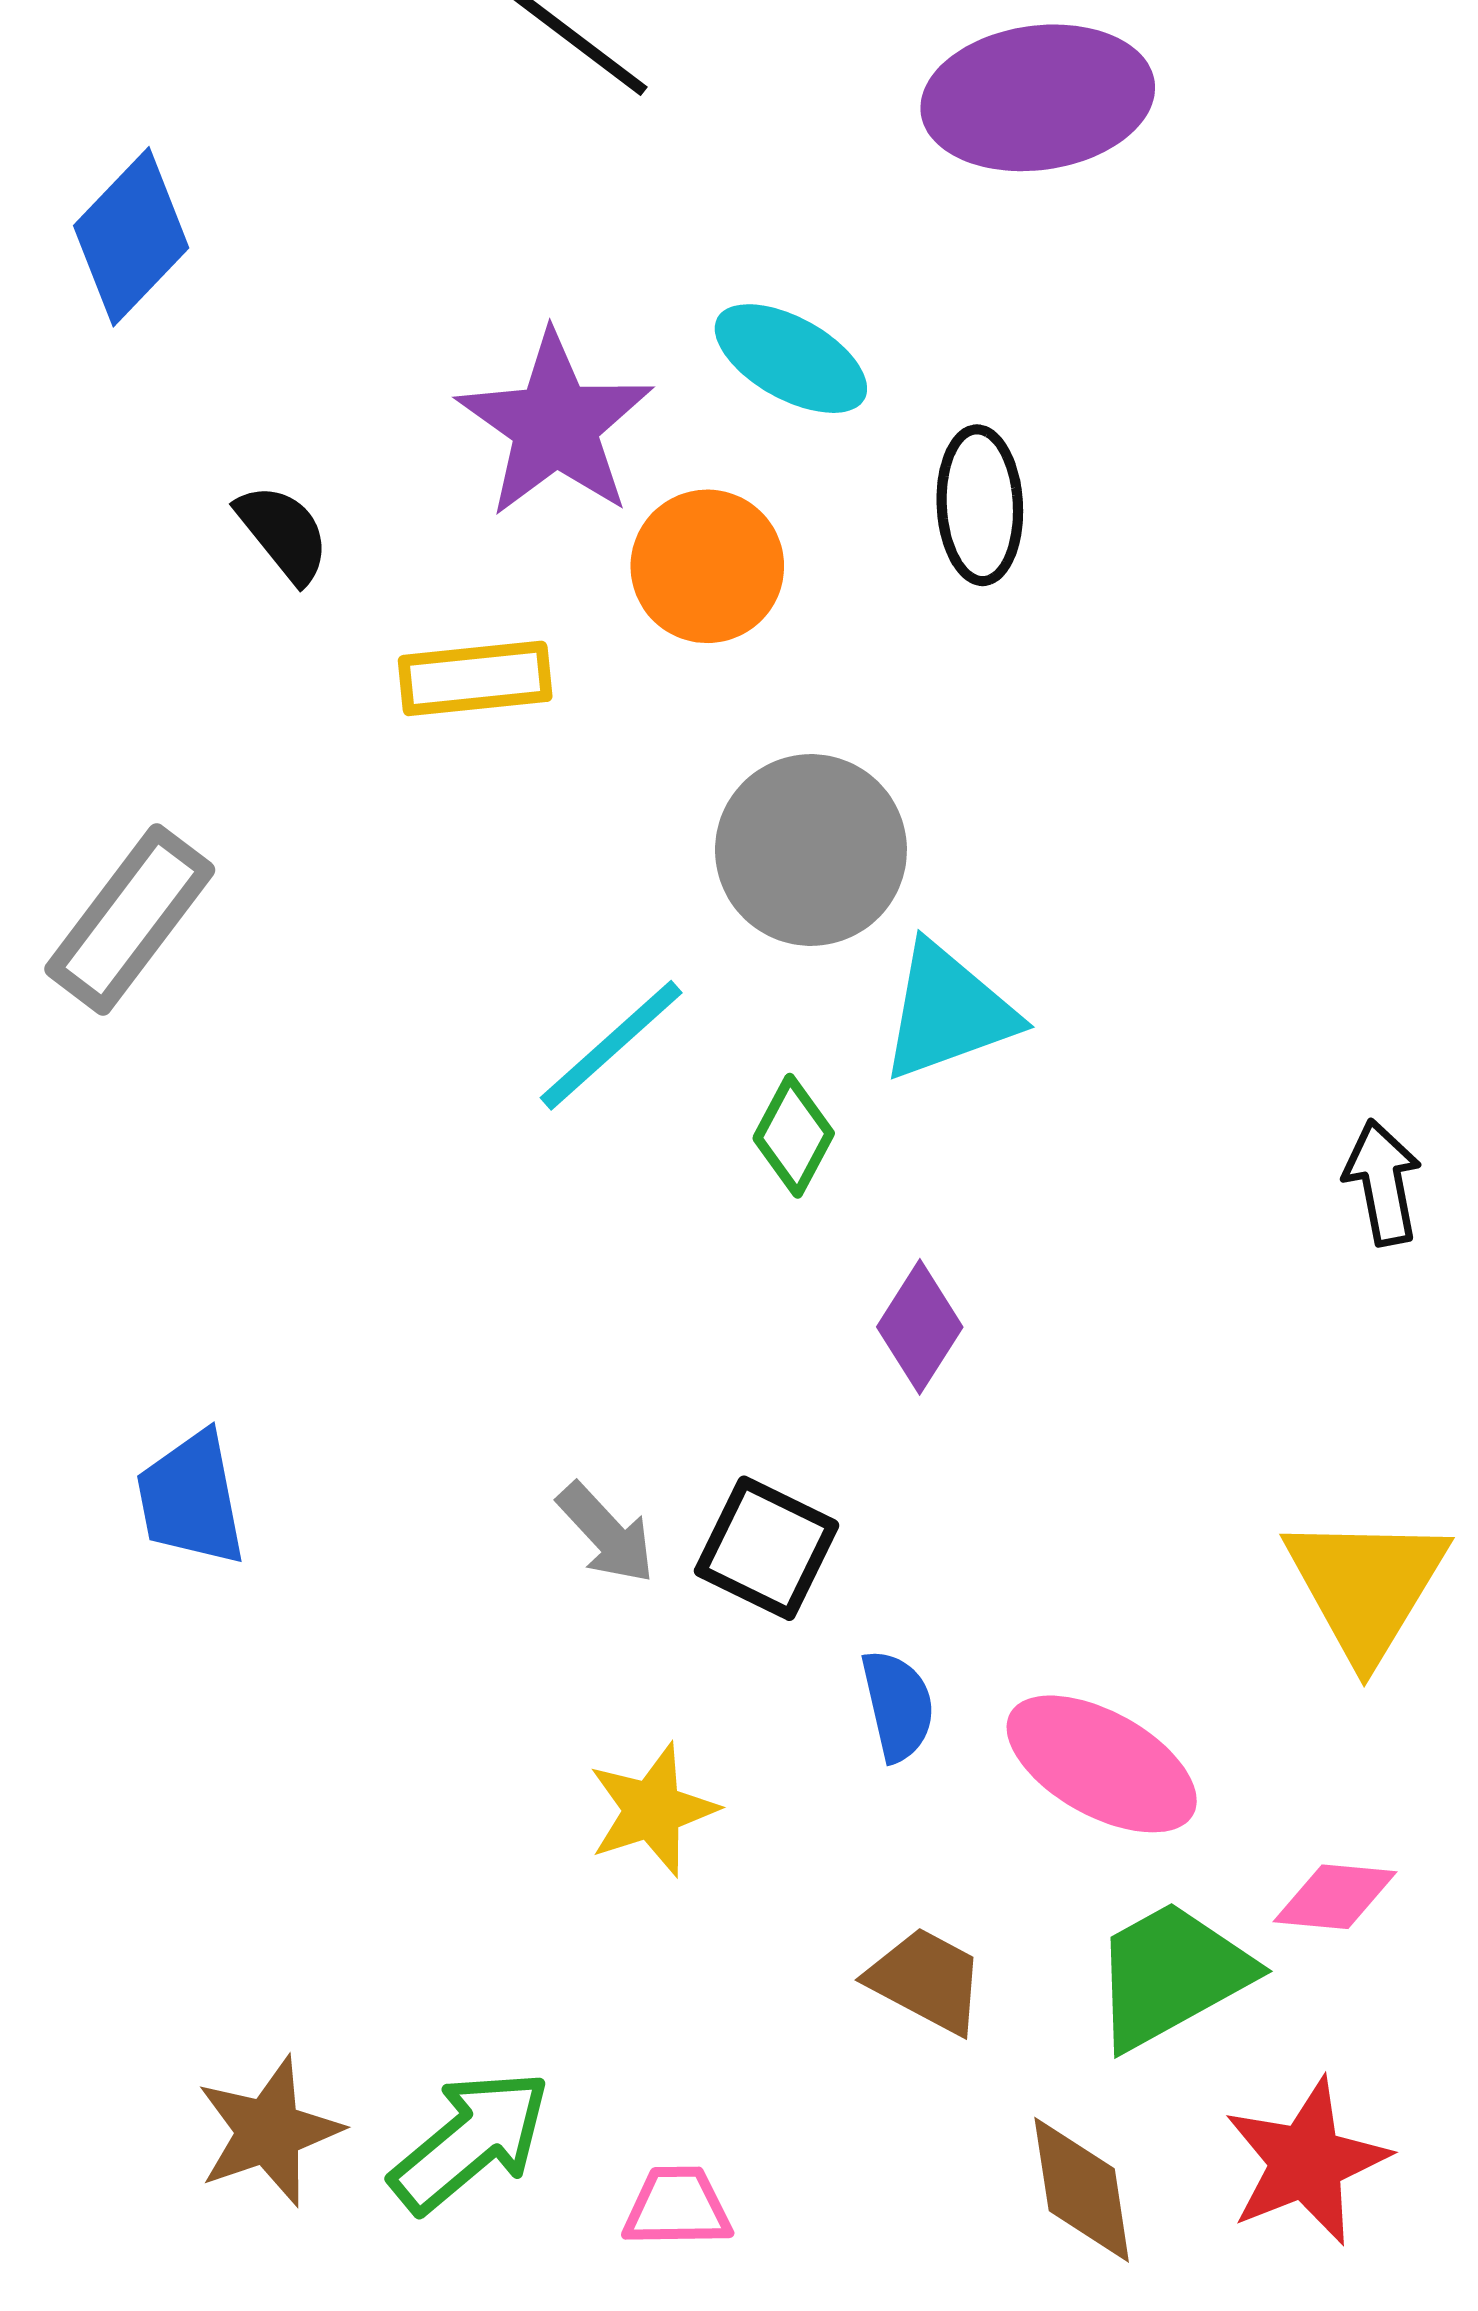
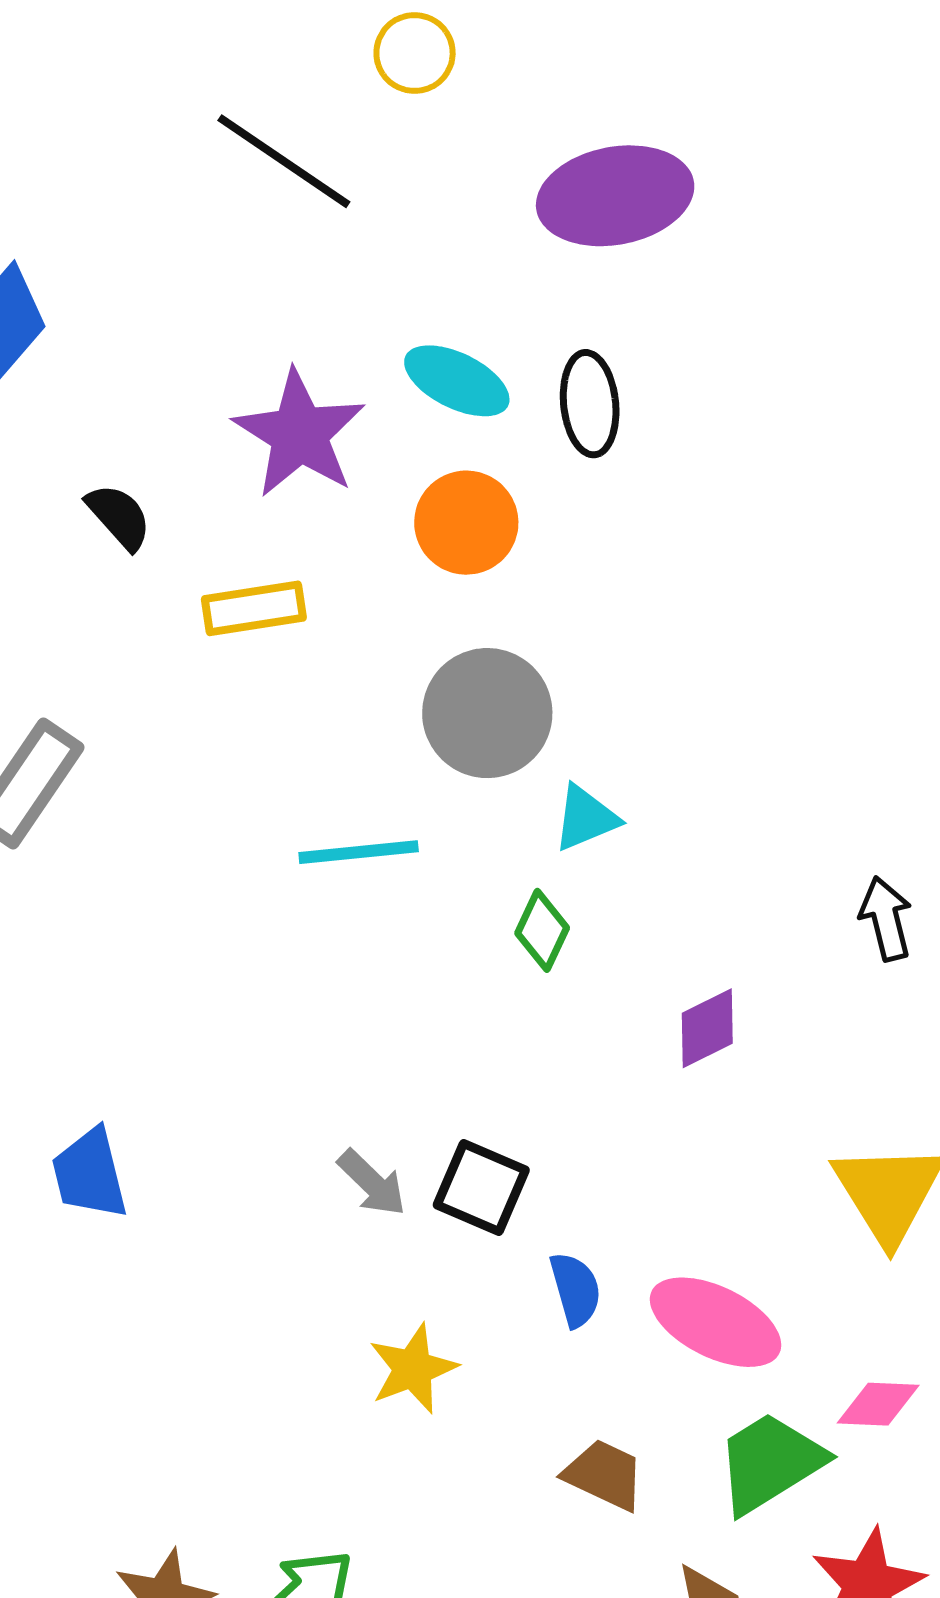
black ellipse: (980, 505) -> (590, 404), moved
orange circle: (707, 566) -> (466, 523), moved
cyan triangle: (948, 1012) -> (586, 818), size x0.7
cyan line: (611, 1045) -> (359, 852), turned 39
green diamond: (794, 1136) -> (542, 930), moved
purple diamond: (920, 1327) -> (707, 1028), moved, turned 34

